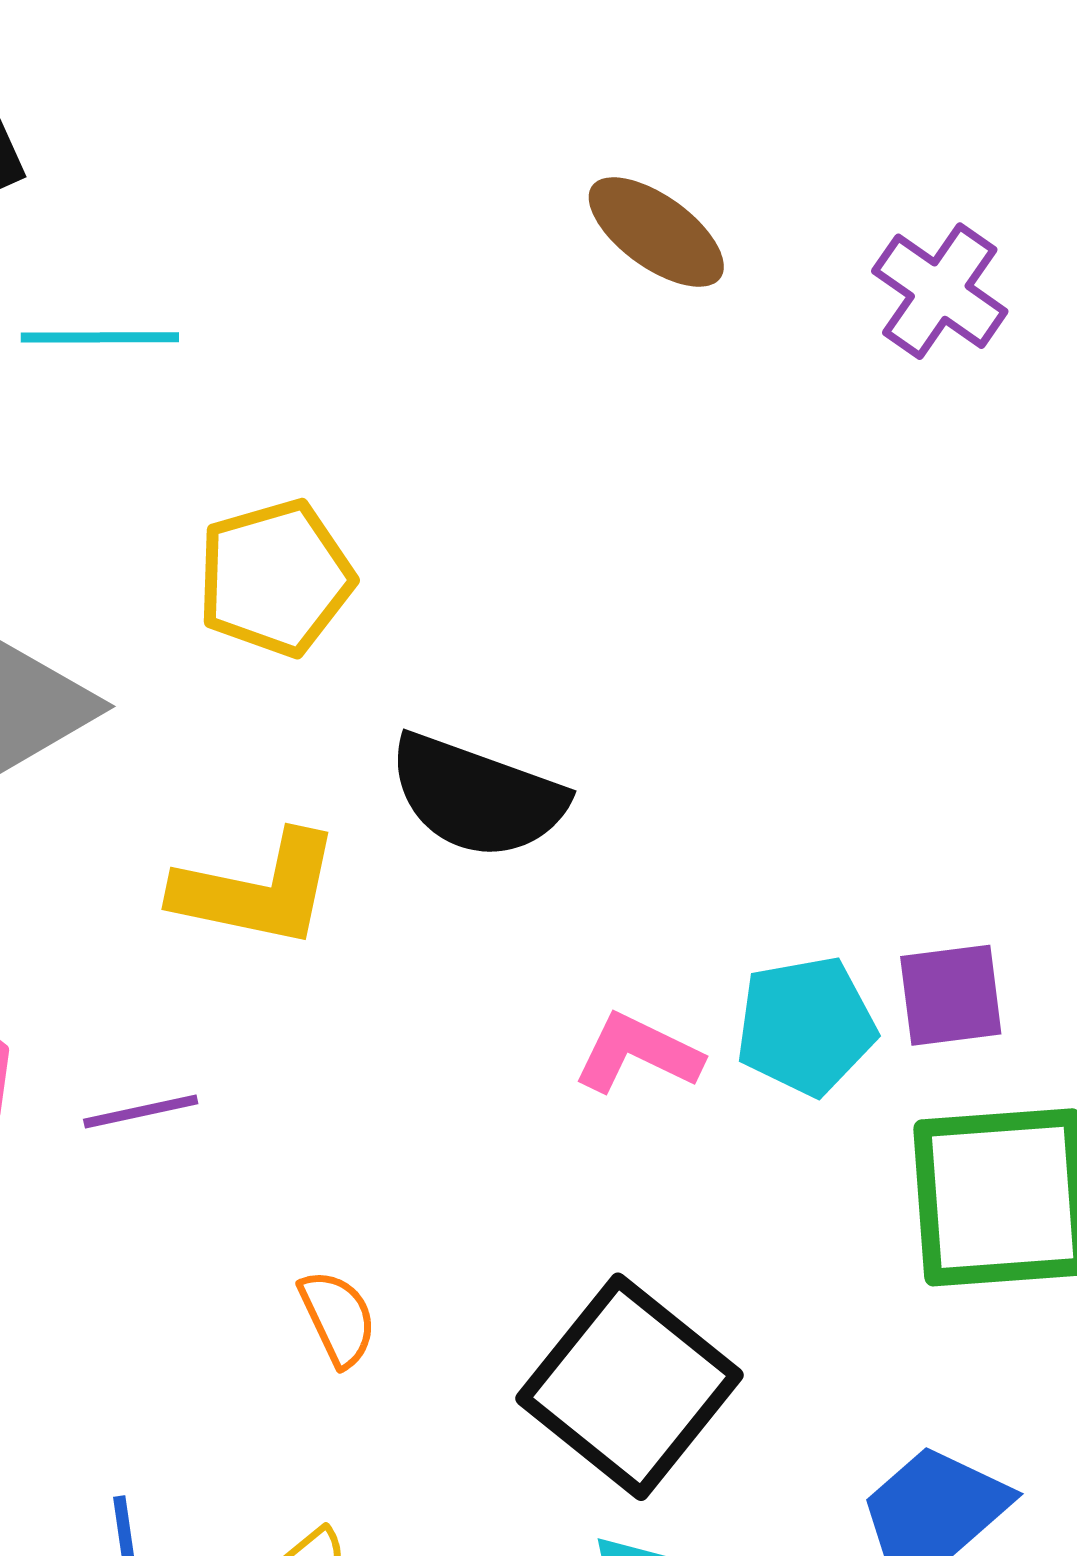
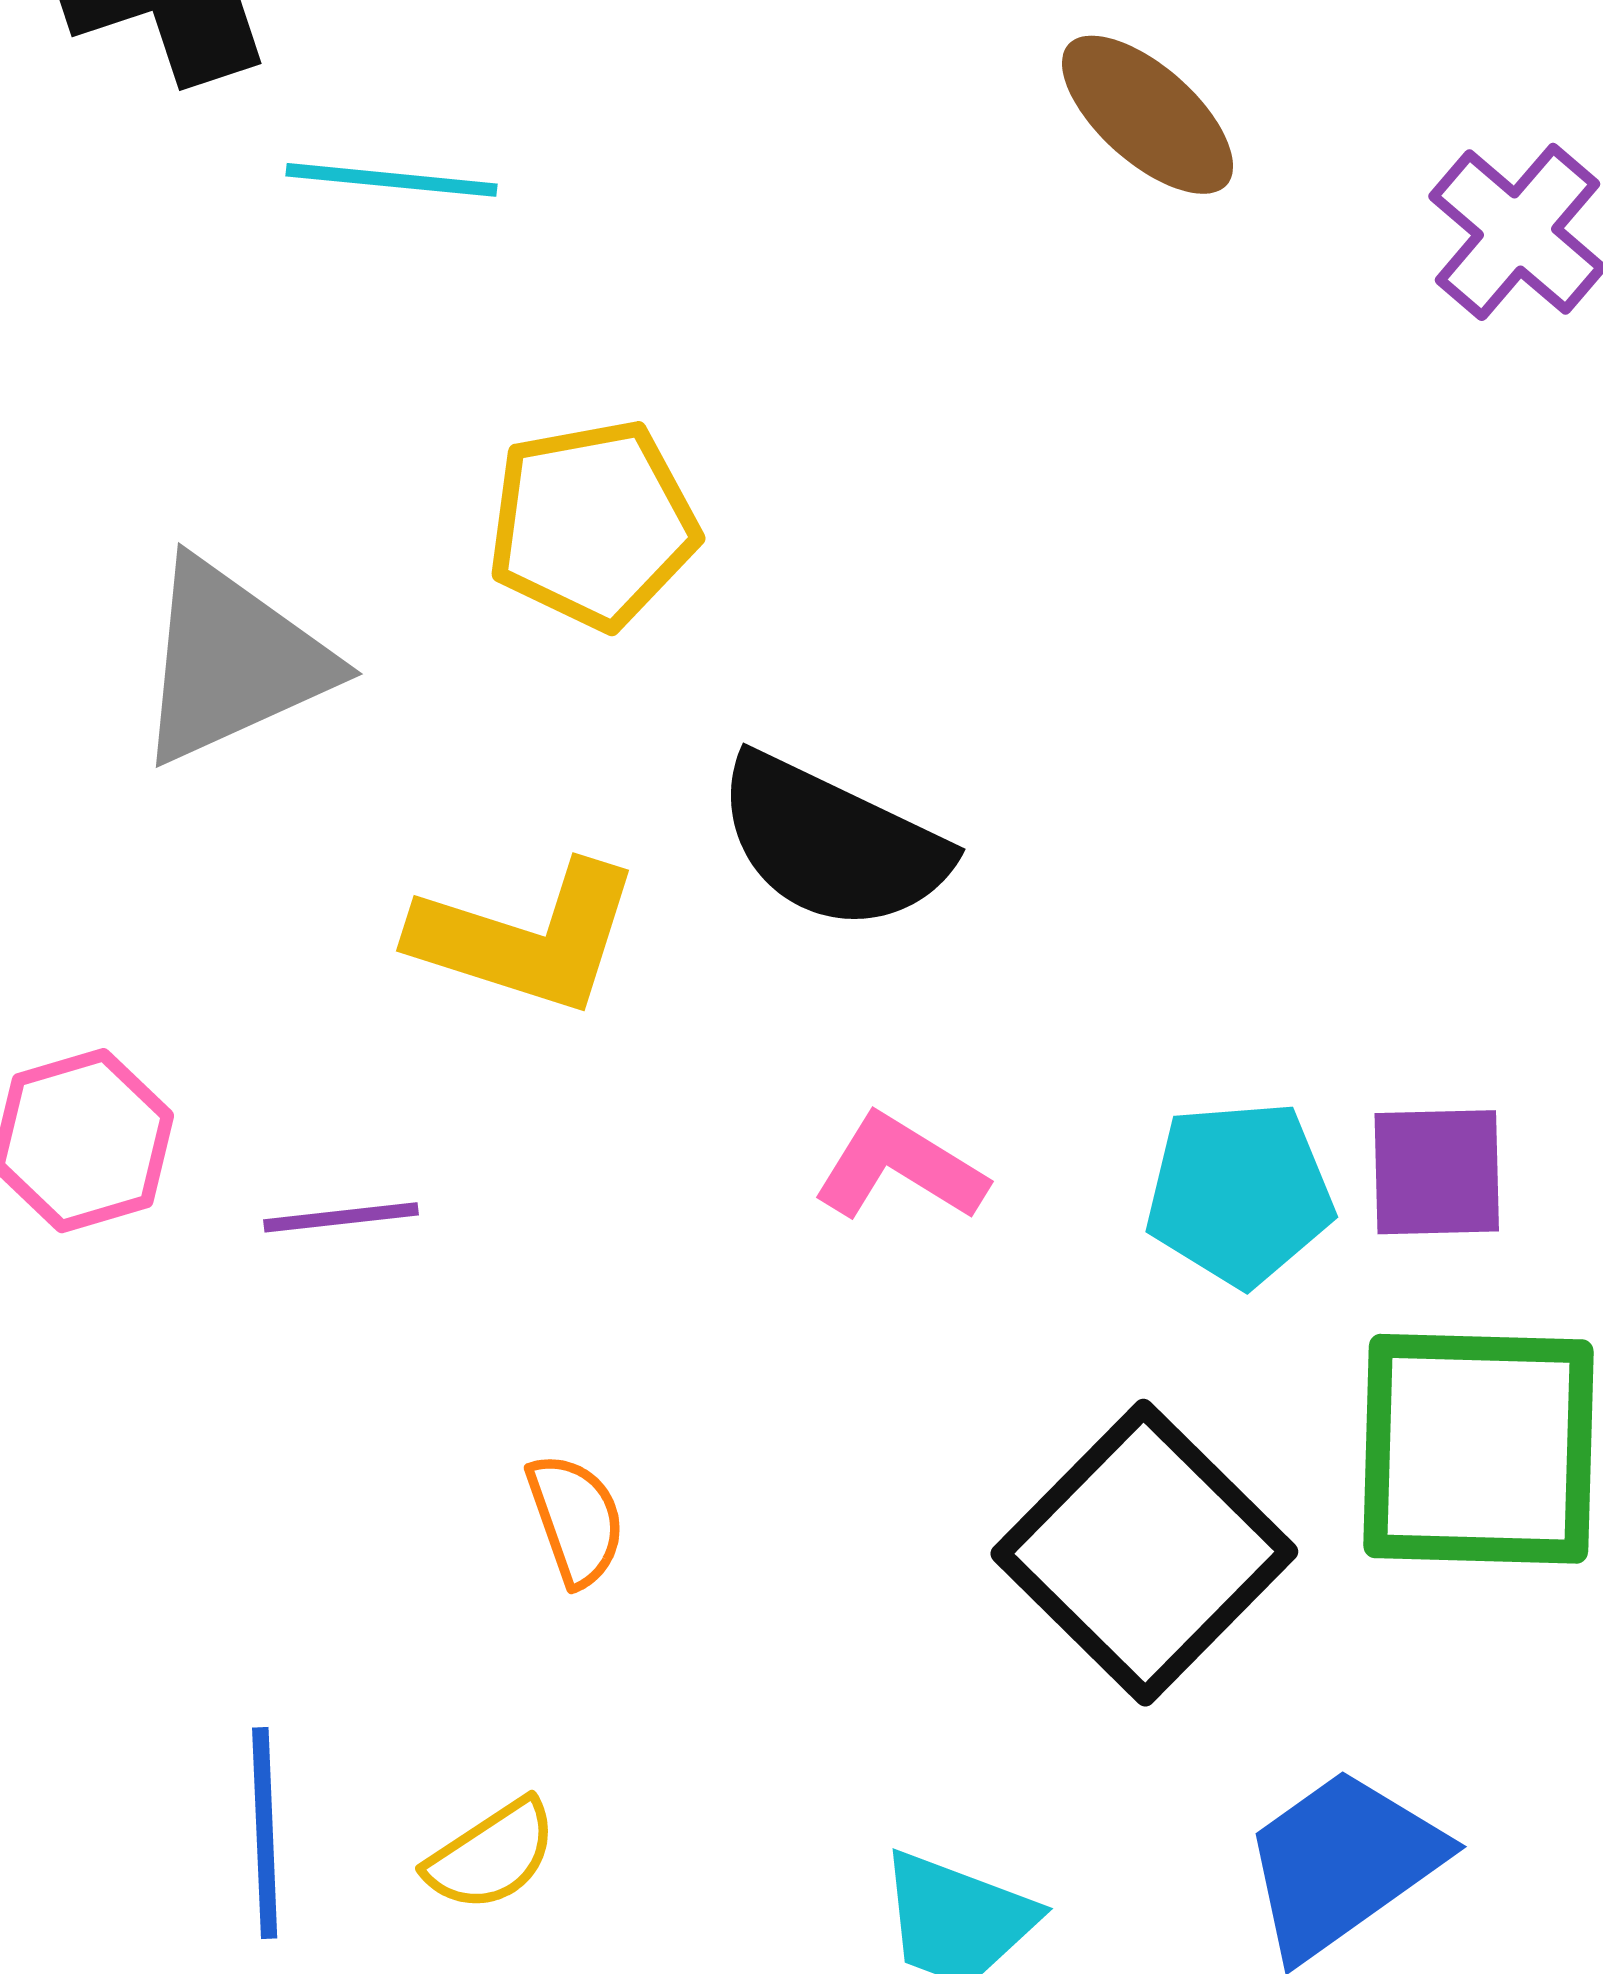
pink L-shape: (638, 1053) -> (900, 1168), moved
black square: (630, 1387) -> (1144, 1553), moved

